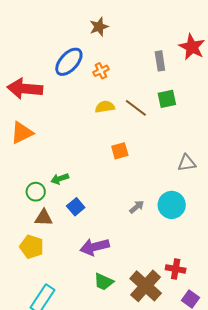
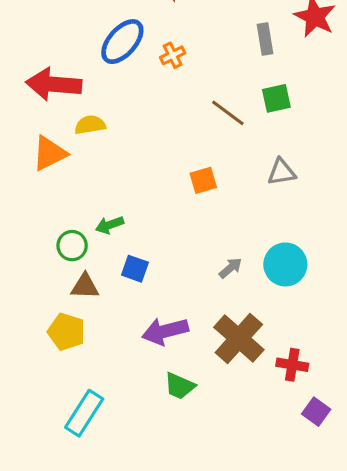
yellow semicircle: (105, 107) -> (90, 125), moved
gray triangle: (187, 163) -> (282, 172), moved
blue square: (76, 207) -> (135, 269), turned -30
brown cross: (146, 286) -> (239, 338), moved

